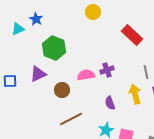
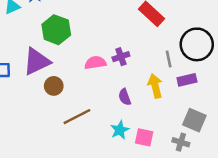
purple triangle: (38, 74) -> (37, 62), size x1.4
brown circle: (62, 90) -> (54, 86), moved

